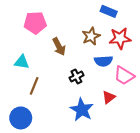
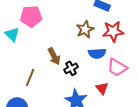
brown arrow: (59, 47) -> (54, 56), moved
cyan triangle: (22, 62) -> (12, 34), moved, turned 35
red triangle: (109, 97) -> (102, 88), turned -32

